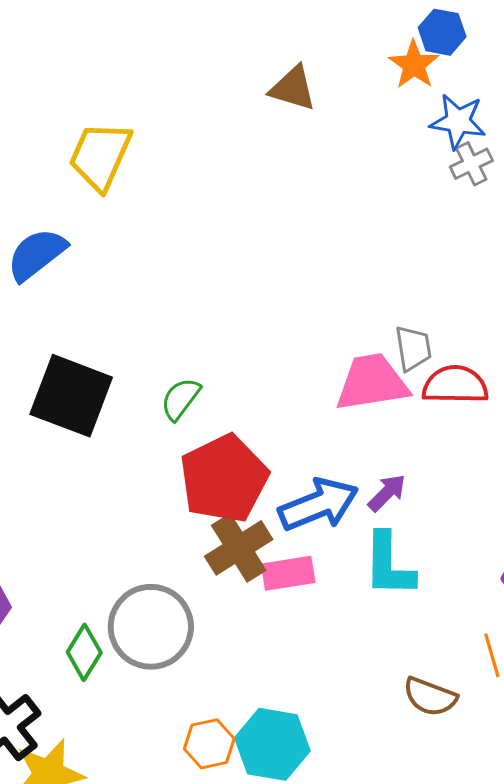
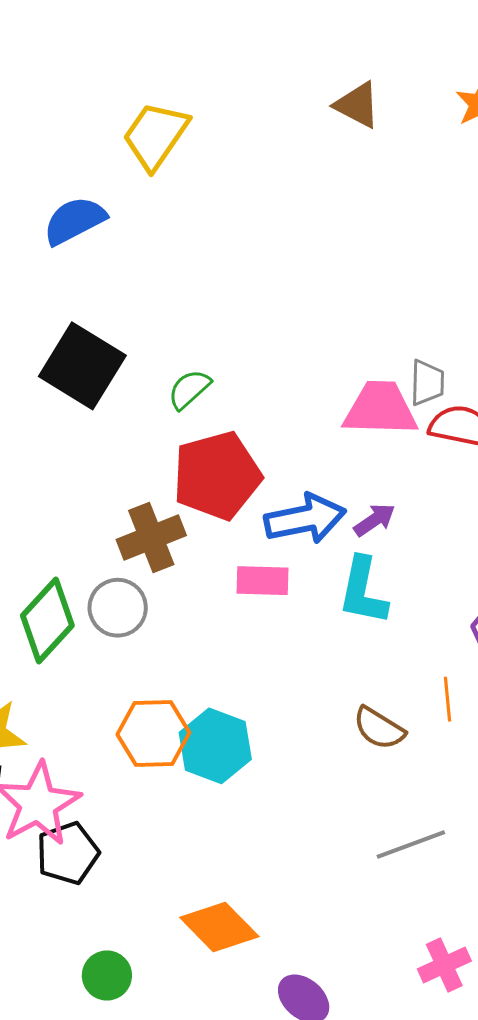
brown cross: (239, 548) -> (151, 538), moved
gray circle: (151, 627) -> (118, 608), size x0.7
green diamond: (84, 652) -> (47, 620), size x1.5
orange hexagon: (209, 744) -> (153, 734), size x1.4

